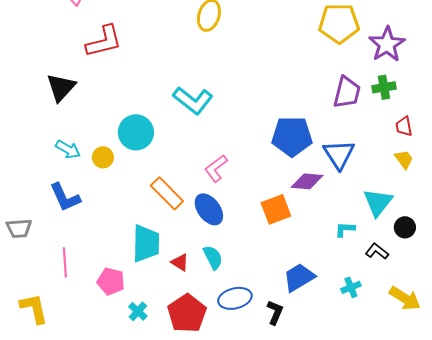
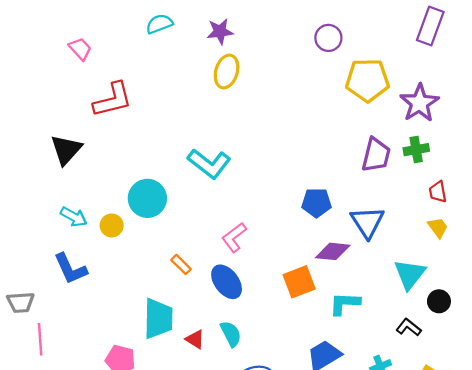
blue pentagon: (292, 136) -> (316, 203), size x0.7
orange rectangle: (167, 193) -> (181, 264), size x0.6
cyan L-shape: (345, 229) -> (345, 303), moved, size x1.4
pink line: (65, 262) -> (40, 339), moved

